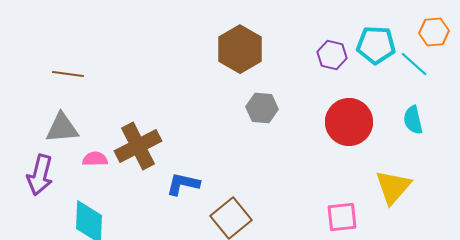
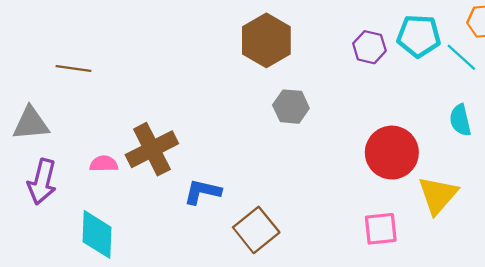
red circle: (349, 122) -> (392, 153), moved
gray triangle: (62, 128) -> (31, 123), moved

